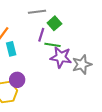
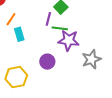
gray star: (82, 64) -> (91, 59), moved
purple circle: (17, 80) -> (47, 62), moved

